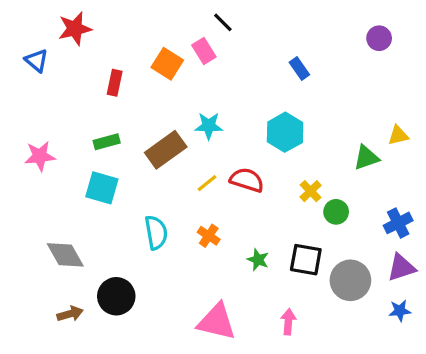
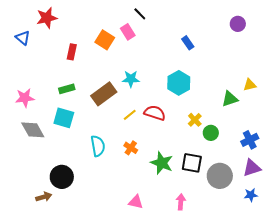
gray diamond: (65, 255) -> (33, 130), moved
green star: (258, 260) -> (162, 163), size x1.6
black circle: (116, 296) -> (62, 177), moved
pink triangle: (217, 322) -> (136, 202), size x0.6

